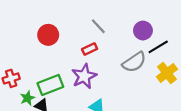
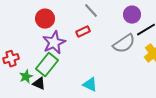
purple star: (84, 76) -> (54, 43), moved
green rectangle: (50, 85) -> (47, 65), turned -30

